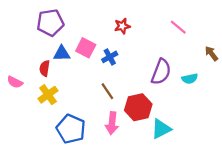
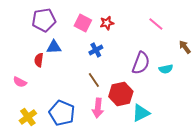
pink square: (86, 48) -> (83, 23), moved
pink semicircle: (15, 82) -> (20, 82), moved
yellow cross: (48, 95) -> (28, 117), moved

